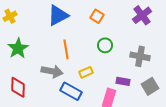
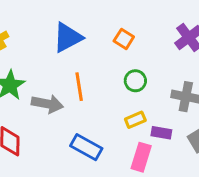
gray arrow: (52, 71) -> (47, 104), moved
yellow rectangle: (86, 72) -> (135, 120), moved

